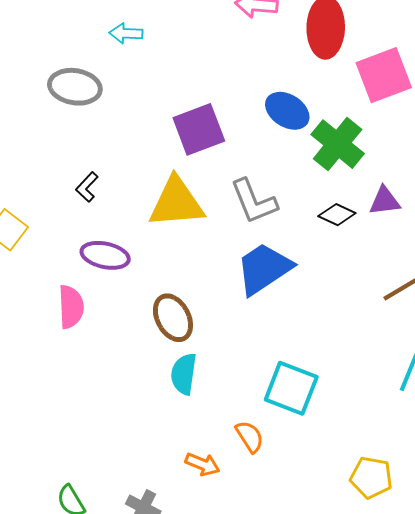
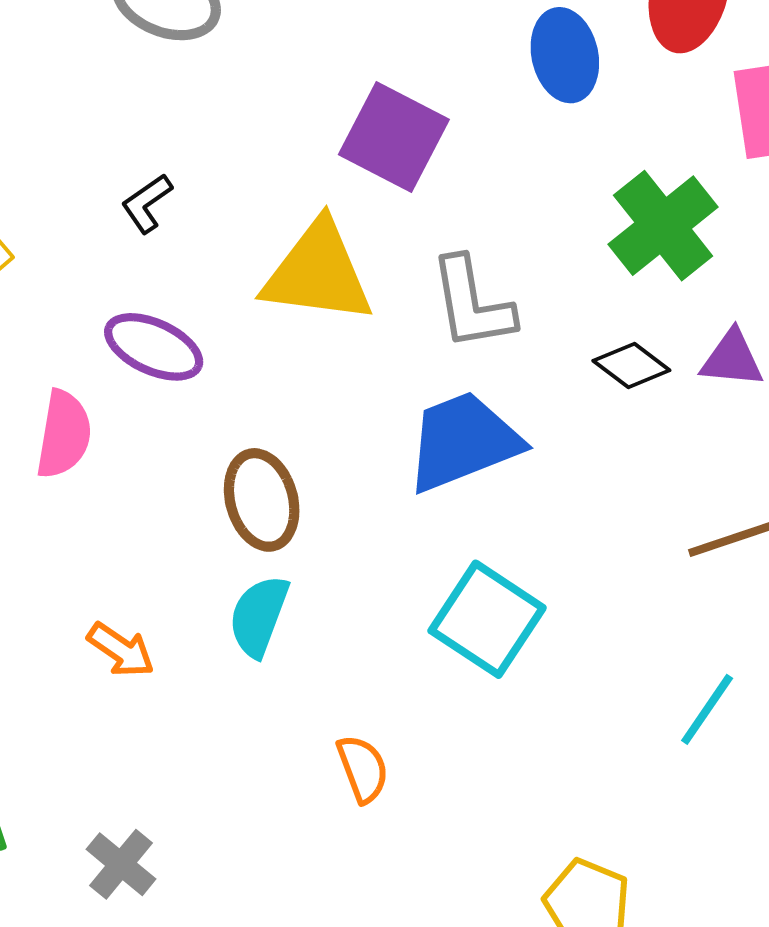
blue ellipse: (287, 111) -> (565, 55), moved, turned 33
purple square: (199, 129) -> (394, 137), turned 36
cyan square: (291, 388) -> (487, 619), moved
orange arrow: (203, 464) -> (121, 650), moved

